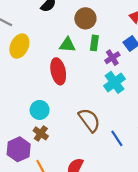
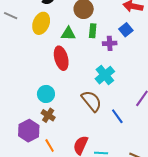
yellow ellipse: (19, 46) -> (41, 23), moved
purple cross: (112, 58) -> (110, 43), turned 32
cyan cross: (114, 82) -> (105, 75), moved

